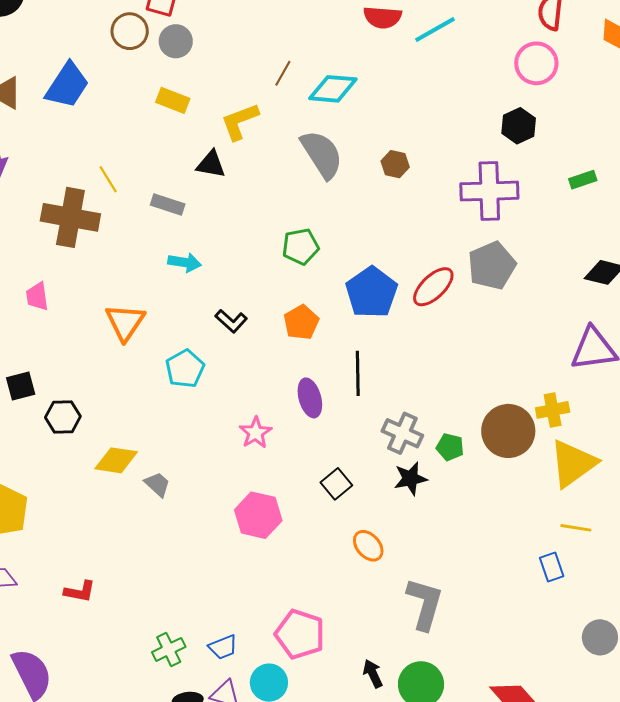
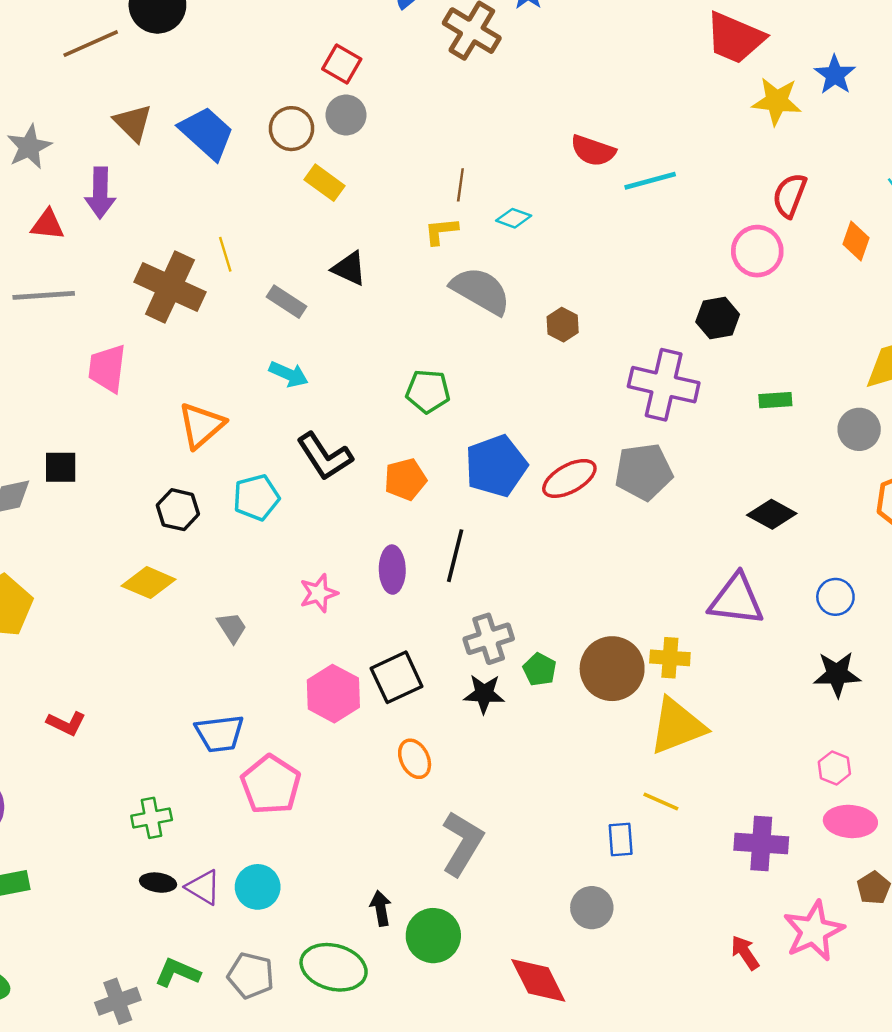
brown circle: (130, 31) -> (292, 129), moved
brown line: (283, 73) -> (460, 185), turned -36
blue trapezoid: (67, 85) -> (207, 133), turned -96
cyan diamond: (333, 89) -> (514, 218), size x0.6
yellow L-shape: (240, 121) -> (441, 231), moved, size x0.7
gray semicircle: (322, 154) -> (481, 291), turned -42
pink trapezoid: (37, 296) -> (107, 368), size x1.4
black L-shape: (231, 321) -> (325, 456), size x1.5
black hexagon: (63, 417) -> (178, 510), moved
gray cross: (402, 433) -> (489, 639), turned 33
gray trapezoid: (157, 484) -> (232, 627), moved
black square: (336, 484) -> (397, 677), size x1.4
pink hexagon: (258, 515) -> (333, 694), moved
pink pentagon: (300, 634) -> (271, 785), moved
gray circle: (600, 637) -> (592, 908), moved
blue trapezoid: (223, 647) -> (219, 733), moved, size x1.4

